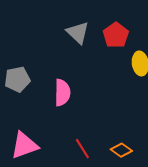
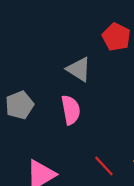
gray triangle: (78, 33) -> (79, 69), moved

